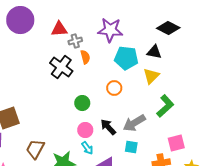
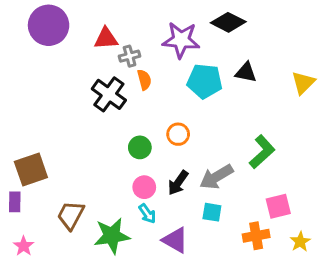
black diamond: (168, 28) -> (228, 22), moved
yellow triangle: (151, 76) -> (303, 83), moved
orange circle: (114, 88) -> (178, 134), moved
black arrow: (108, 127) -> (178, 183), turned -102

